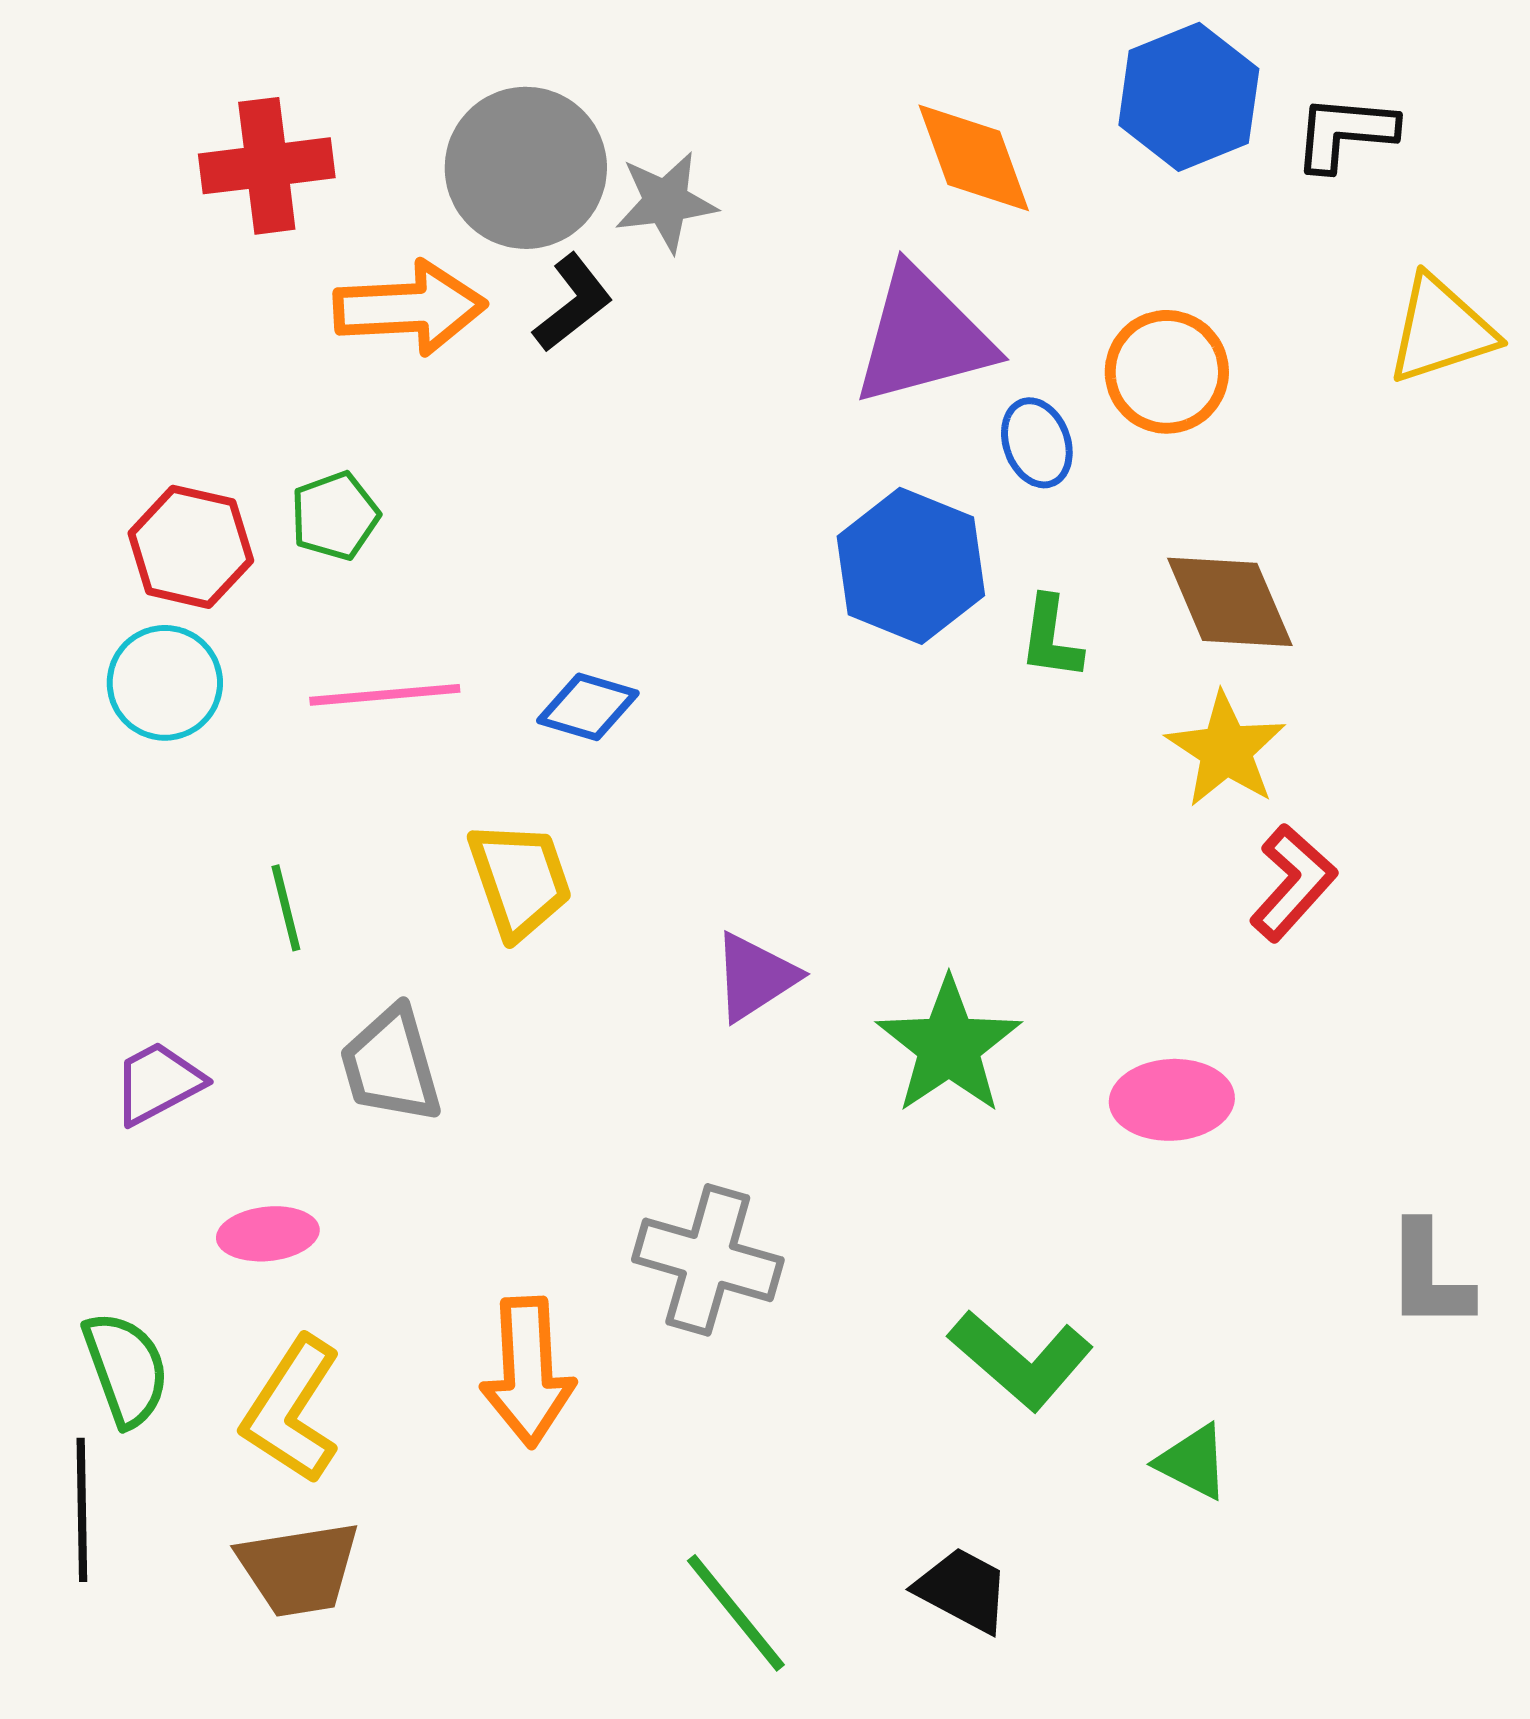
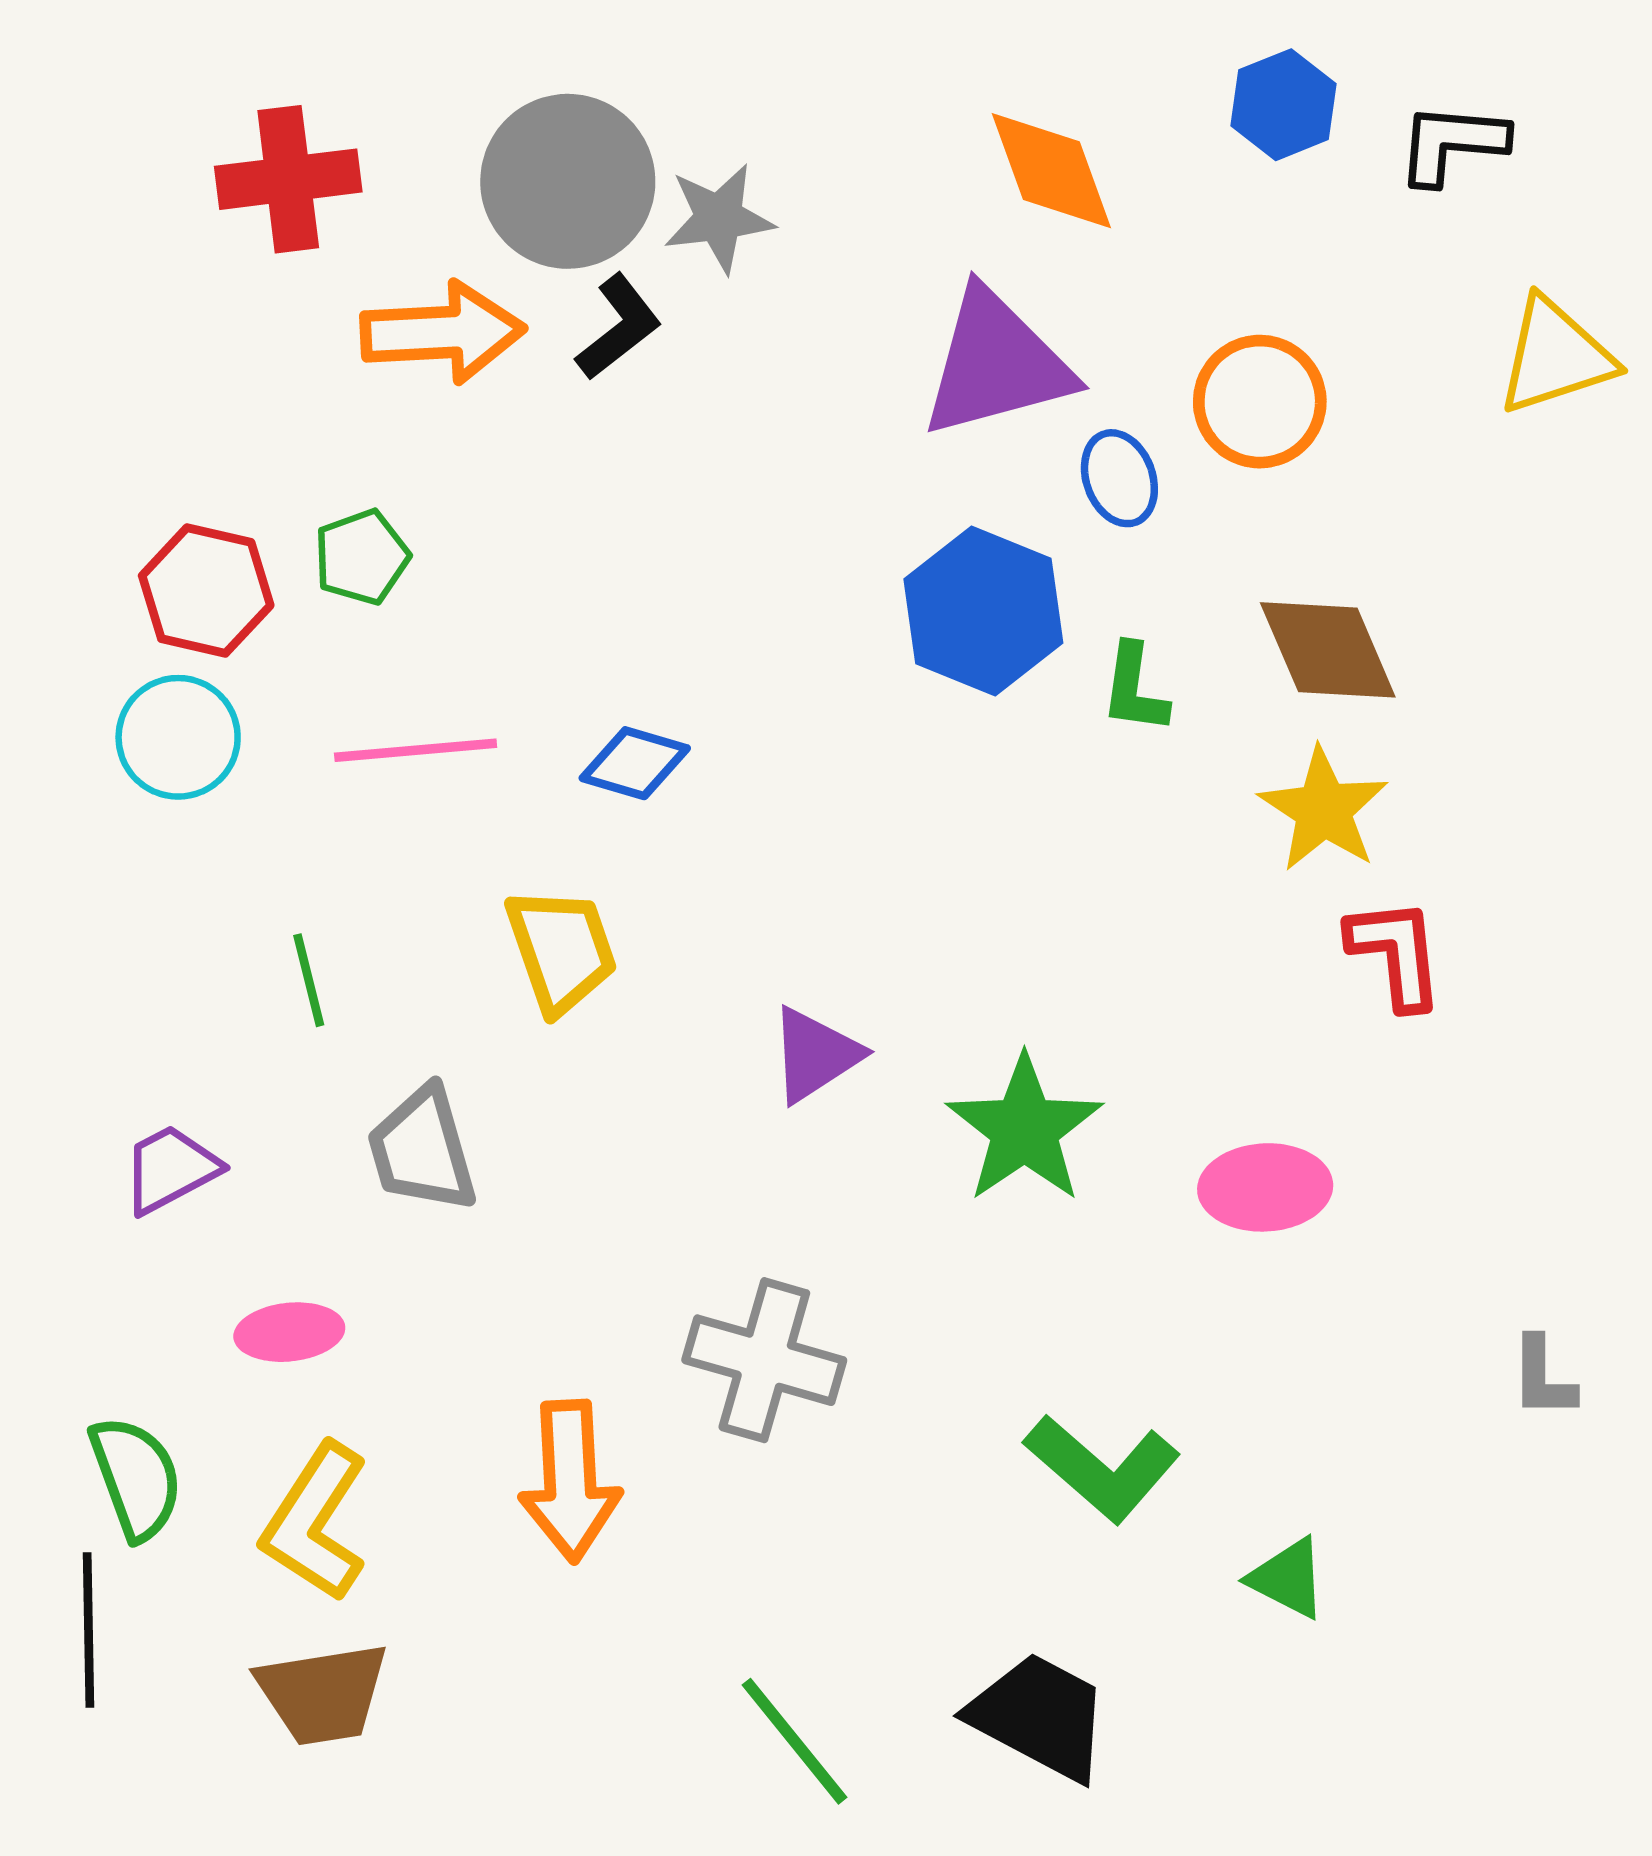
blue hexagon: (1189, 97) -> (1284, 105), size x0.7
red L-shape: (1293, 883) -> (1396, 953), turned -48
gray L-shape: (1429, 1276) -> (1543, 1377), size x0.7
black trapezoid: (963, 1590) -> (1040, 1716), size x1.4

